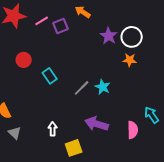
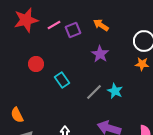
orange arrow: (83, 12) -> (101, 25), moved
purple star: (109, 36) -> (100, 54), moved

